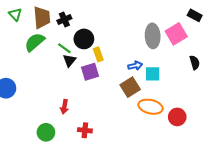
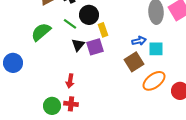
green semicircle: (35, 42) -> (41, 32), moved
black triangle: (70, 61) -> (78, 45), moved
orange ellipse: (151, 107) -> (154, 81), turned -50
red cross: (85, 130) -> (71, 104), moved

